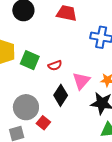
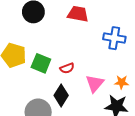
black diamond: (61, 95) -> (61, 95), moved

